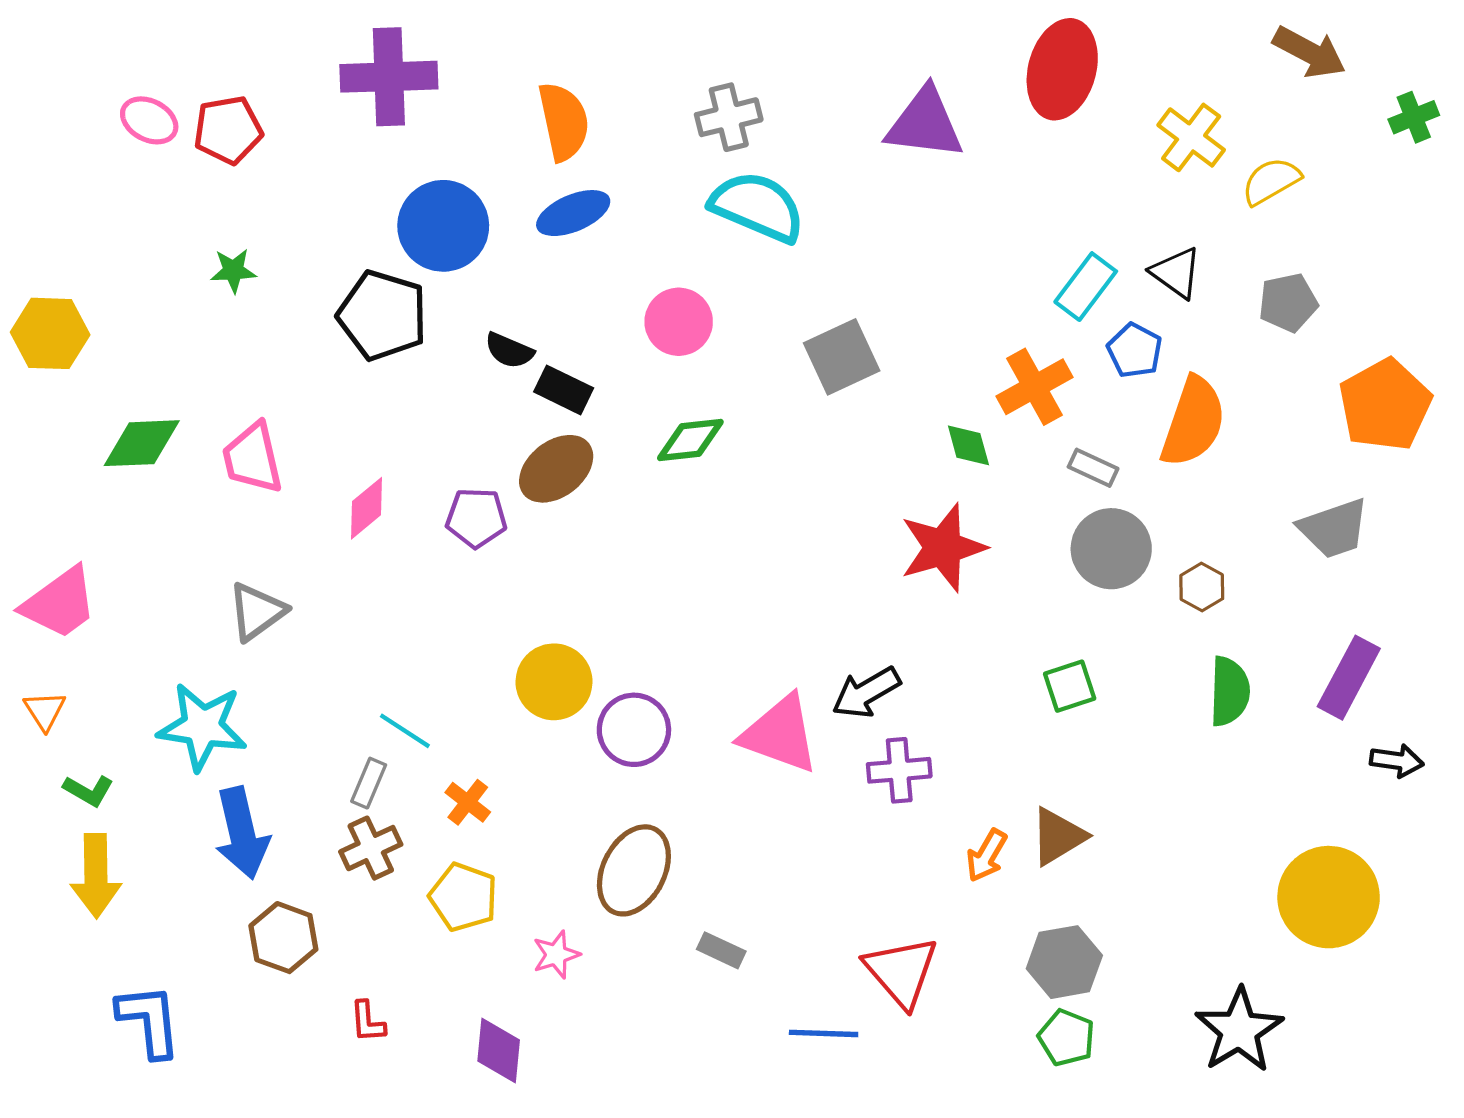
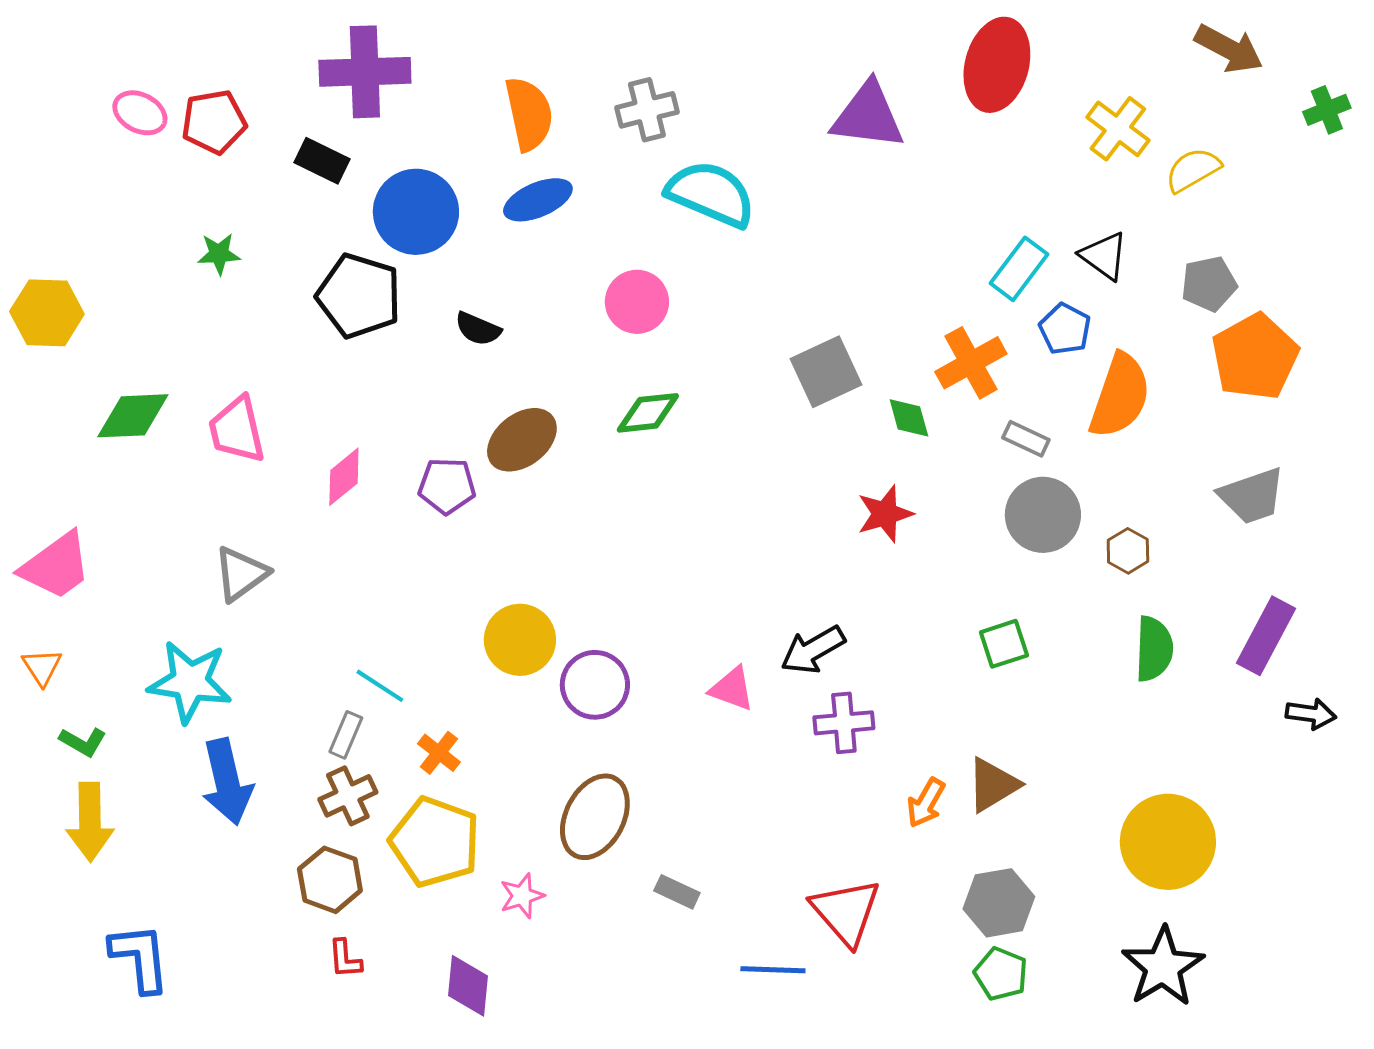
gray cross: (729, 117) -> (647, 110), moved
gray square: (842, 357) -> (826, 372), moved
black rectangle: (564, 390) -> (322, 161), moved
orange pentagon: (1385, 405) -> (1255, 357), moved
red star: (943, 548) -> (885, 514), size x0.7
pink triangle: (780, 734) -> (732, 689), size x0.6
yellow pentagon: (463, 897) -> (435, 842), size x1.4
yellow circle: (1329, 897) -> (1168, 842), moved
brown hexagon: (283, 938) -> (330, 880), moved

